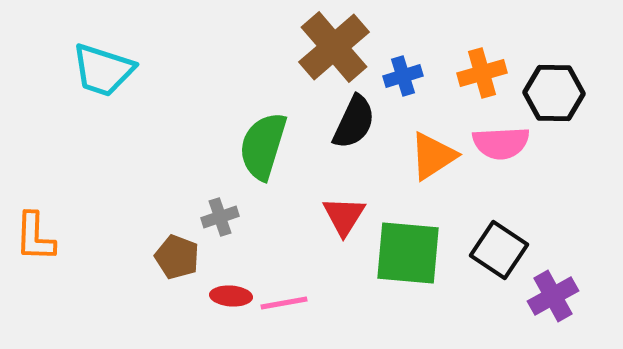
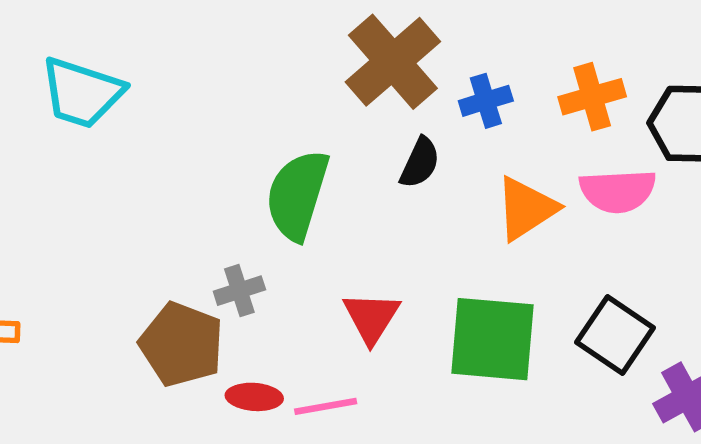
black semicircle: (354, 122) -> (420, 163), size x0.7
red triangle: (344, 216) -> (371, 317), moved
brown pentagon: (177, 257) -> (182, 344), size x1.4

